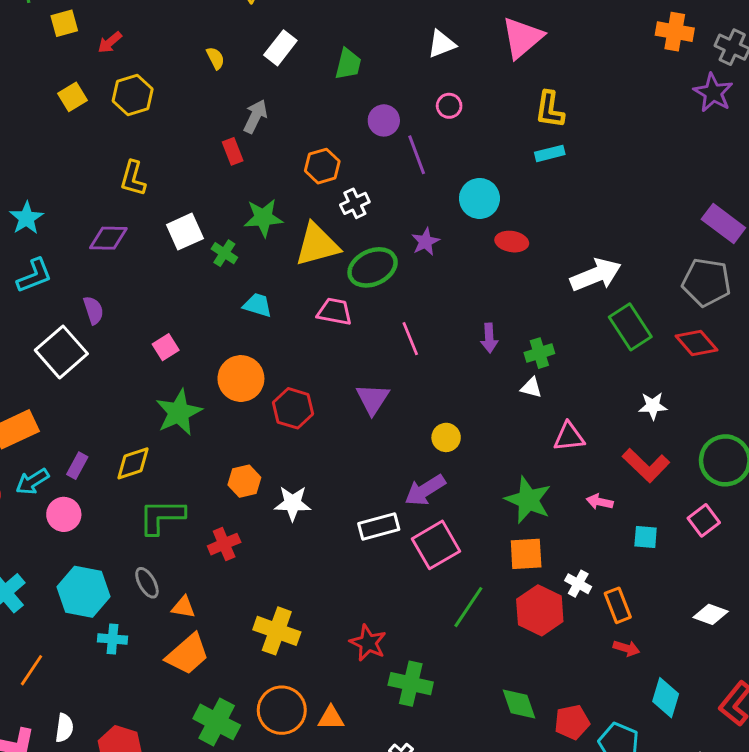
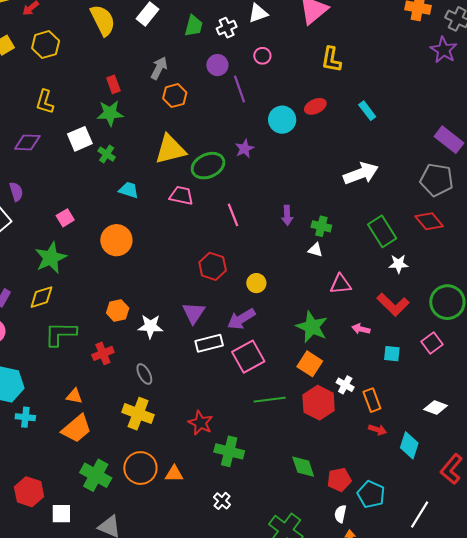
yellow semicircle: (215, 58) -> (103, 20), size x2.0
gray arrow: (255, 116) -> (159, 68), moved
cyan rectangle: (550, 153) -> (367, 111), moved, turned 66
white cross: (355, 203) -> (227, 28), moved
green star: (263, 218) -> (110, 113), moved
red ellipse: (512, 242) -> (315, 106), moved, turned -35
green rectangle: (630, 327) -> (382, 231), moved
green cross: (539, 353) -> (321, 226), turned 30
purple triangle: (373, 399) -> (194, 313), moved
red hexagon: (293, 408) -> (213, 266), moved
green star: (179, 412) -> (51, 258), moved
orange square: (526, 554) -> (310, 364), turned 35
gray ellipse: (147, 583) -> (144, 374), moved
green line: (468, 607) -> (270, 400), turned 48
cyan diamond: (666, 698) -> (409, 445), moved

